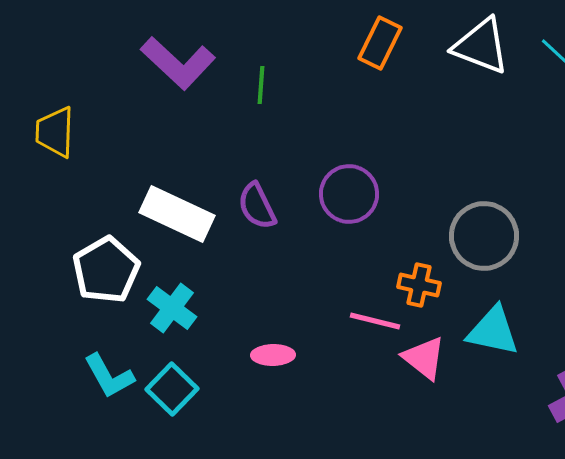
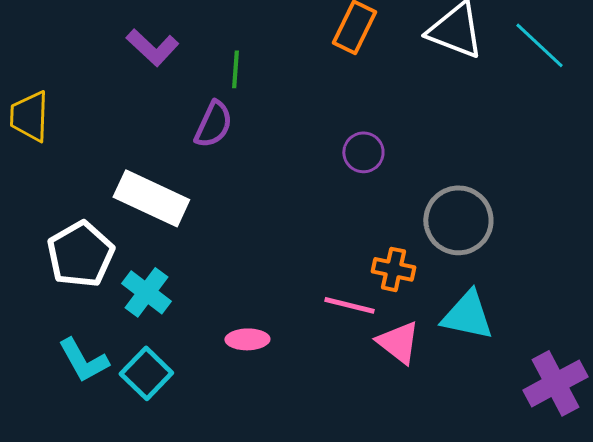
purple L-shape: (178, 63) -> (152, 47), size x0.7
purple circle: (349, 194) -> (363, 152), moved, size x0.7
purple semicircle: (257, 206) -> (213, 124), moved, turned -129

